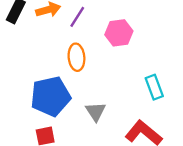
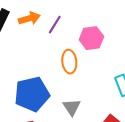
orange ellipse: (76, 57) -> (69, 62), moved

